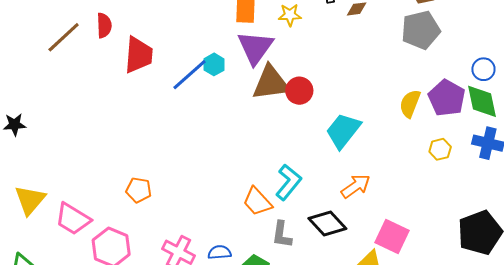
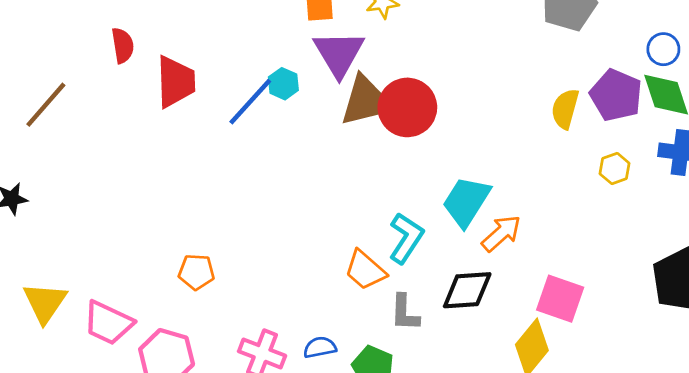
brown line: (64, 37) -> (46, 105), moved
red circle: (299, 91) -> (407, 107), size x1.5
cyan trapezoid: (343, 131) -> (466, 201), moved
black diamond: (327, 223) -> (467, 290), turned -45

